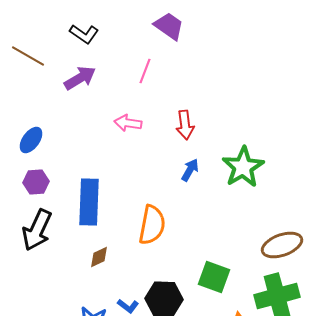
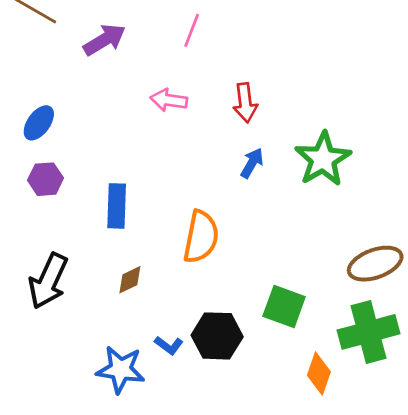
blue rectangle: (89, 202) -> (117, 206), size x0.7
black arrow: (37, 230) -> (48, 281), moved

